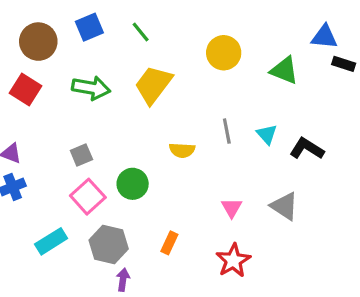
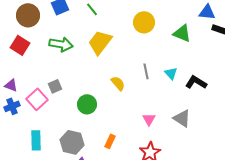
yellow semicircle: (182, 150) -> (118, 83), turned -133
pink square: (88, 197) -> (37, 99), moved
cyan rectangle: (51, 241) -> (36, 140), turned -60

